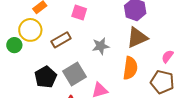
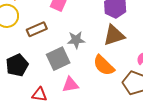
orange semicircle: (130, 68) -> (104, 65), turned 120
gray square: (75, 74) -> (58, 59), moved

